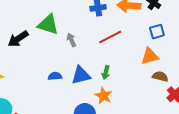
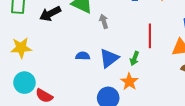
red line: (110, 37) -> (150, 36), moved, turned -70
blue triangle: (81, 75) -> (109, 58), turned -30

